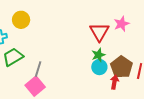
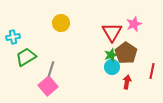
yellow circle: (21, 20) -> (61, 23), moved
brown pentagon: (122, 67) -> (126, 53), moved

